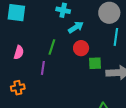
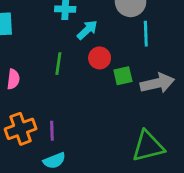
purple line: (43, 68) -> (52, 131), moved
orange cross: (18, 88) -> (21, 129), size x1.5

